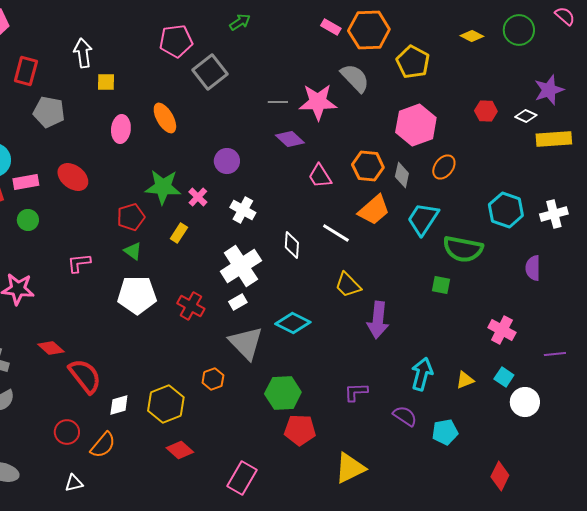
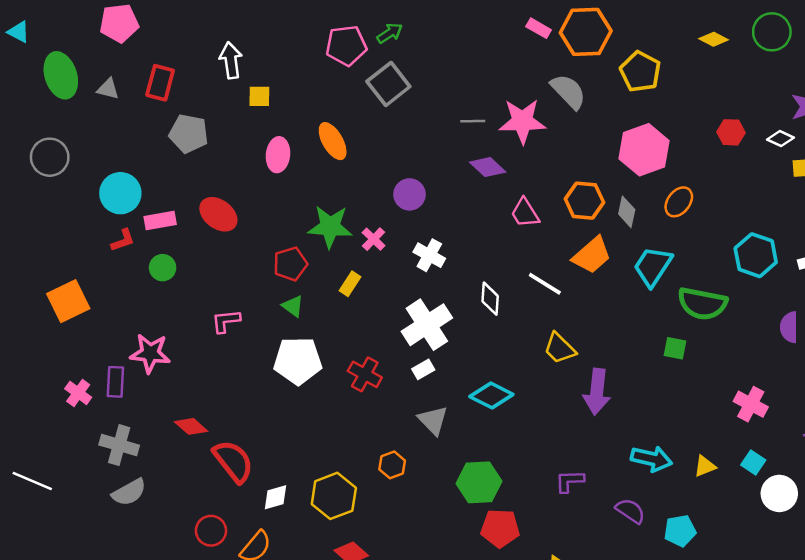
green arrow: (240, 22) -> (390, 33), moved
gray triangle: (246, 343) -> (433, 420), size x0.7
cyan arrow: (422, 374) -> (651, 459), turned 88

